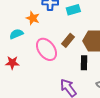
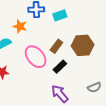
black rectangle: (84, 63) -> (60, 67), moved, turned 48

